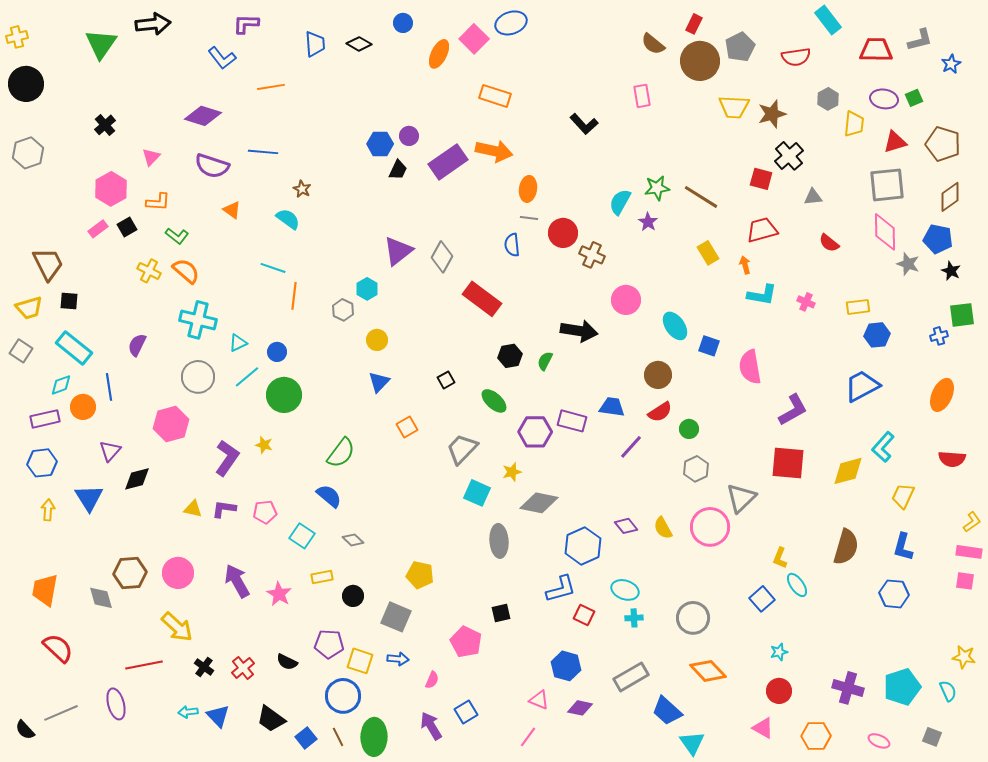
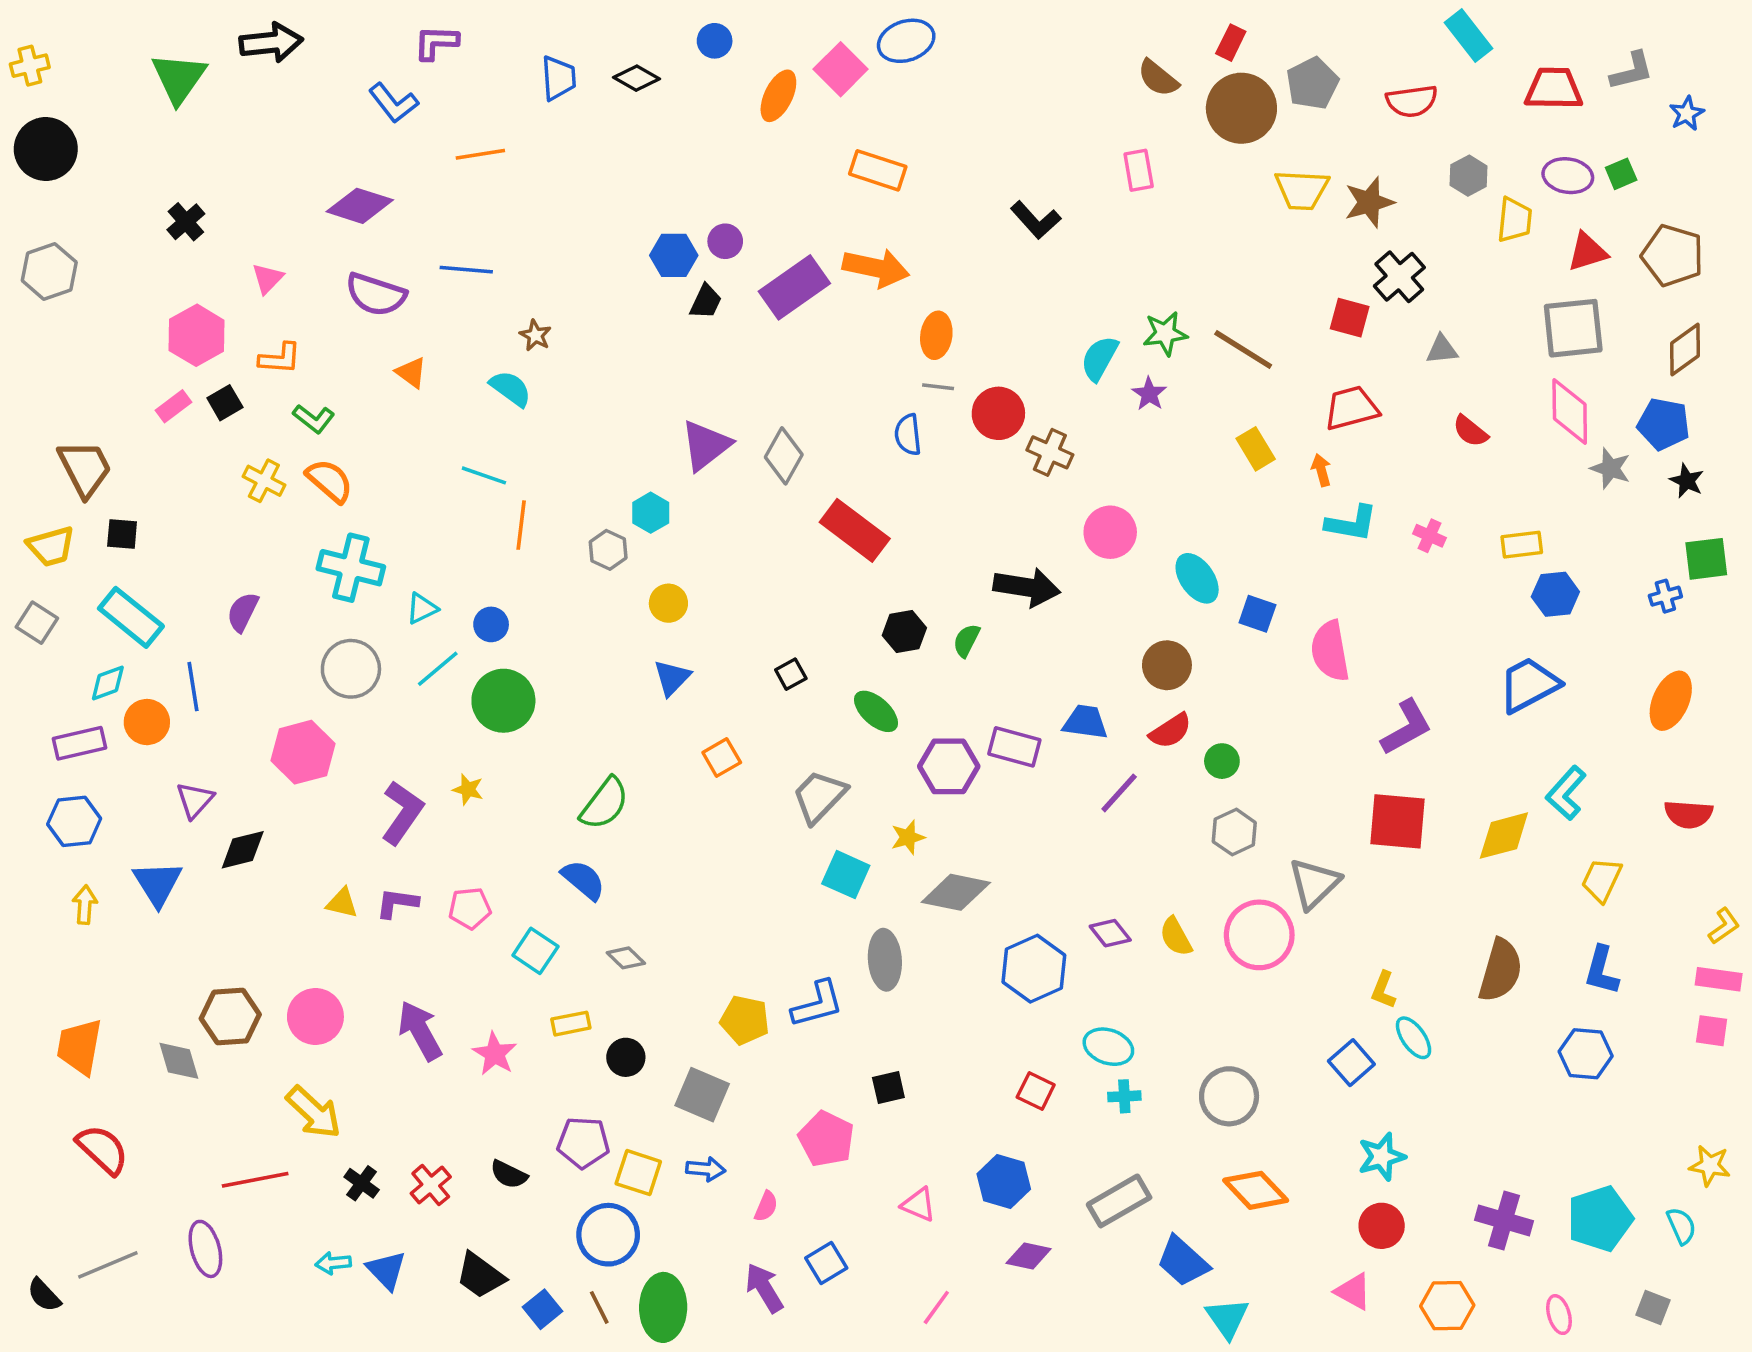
blue L-shape: (561, 589) -> (817, 1004), moved
cyan star: (779, 652) -> (1382, 1157), size x1.5
pink triangle: (539, 700) -> (919, 1205), moved
pink ellipse: (879, 741) -> (1559, 1315), turned 50

